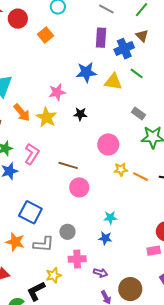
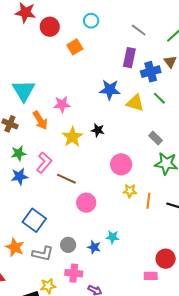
pink star: (57, 92) -> (62, 104), moved
yellow star: (46, 117) -> (72, 137), moved
brown line: (68, 165) -> (66, 179), moved
orange line: (141, 177) -> (148, 201), turned 63
blue star: (105, 238) -> (94, 247), moved

